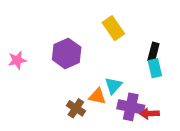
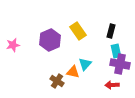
yellow rectangle: (113, 28) -> (78, 31), moved
black rectangle: (153, 52) -> (111, 31), moved
purple cross: (131, 107) -> (120, 64), moved

